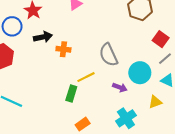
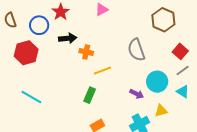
gray semicircle: (109, 55) -> (136, 50), moved
yellow line: (86, 77) -> (102, 71), moved
yellow triangle: (155, 102) -> (161, 111), moved

